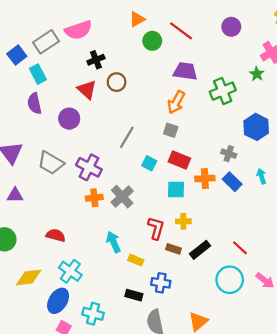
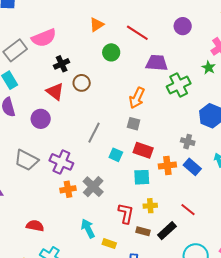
green circle: (152, 41) -> (111, 52), moved
purple trapezoid: (185, 71) -> (157, 63), moved
red line: (240, 248) -> (188, 210), moved

